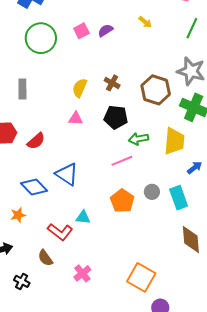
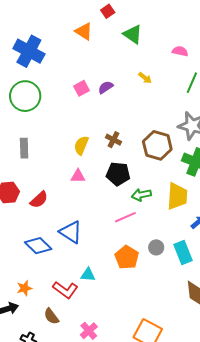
green circle: (41, 38) -> (25, 96), moved
orange star: (18, 215) -> (24, 288), moved

